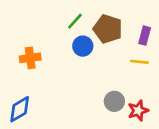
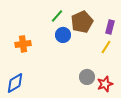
brown pentagon: (108, 29) -> (82, 22), turned 30
yellow line: (139, 62) -> (106, 47), turned -64

